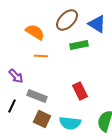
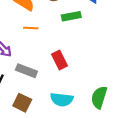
red rectangle: (80, 91) -> (60, 60), moved
brown square: (42, 119) -> (22, 103), moved

